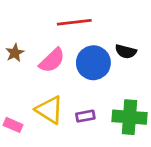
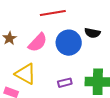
yellow triangle: (49, 110) -> (26, 74), moved

